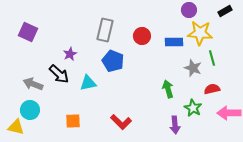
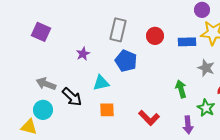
black arrow: (59, 74) -> (72, 97), moved
orange square: (73, 121) -> (107, 110), moved
red L-shape: (121, 122) -> (149, 118), moved

